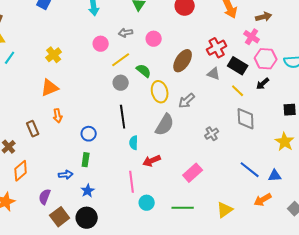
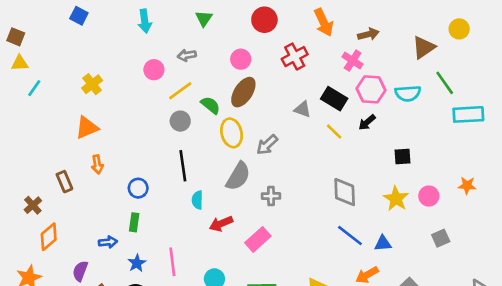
pink circle: (154, 39) -> (241, 59), moved
red cross: (217, 48) -> (295, 57), moved
brown ellipse: (183, 61) -> (243, 92), moved
gray diamond: (246, 119) -> (345, 192), moved
gray cross: (212, 134) -> (271, 196), moved, turned 32
pink rectangle: (193, 173) -> (258, 239), moved
pink line: (132, 182) -> (172, 262), moved

